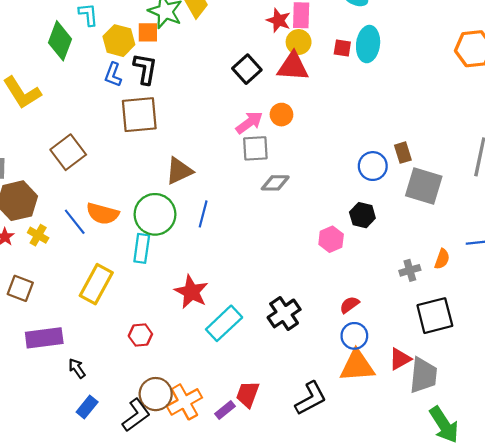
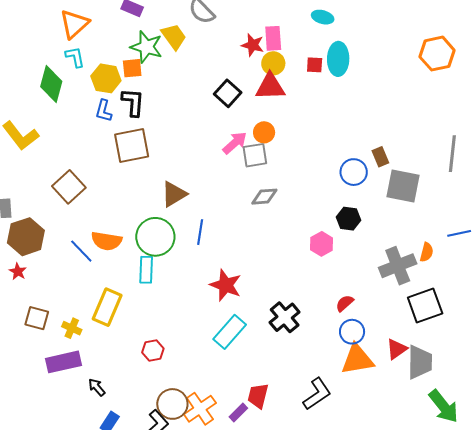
gray square: (255, 148) -> (255, 155), moved
yellow cross: (38, 235) -> (72, 328), moved
gray cross: (410, 270) -> (398, 266), size x1.8
red star: (191, 292) -> (226, 285), moved

